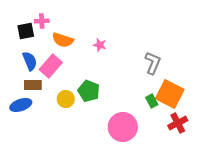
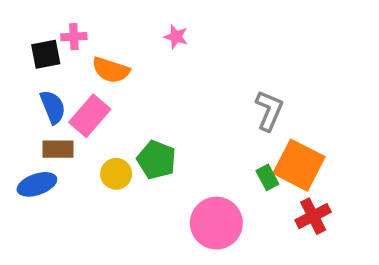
pink star: (100, 45) -> (176, 37), moved

